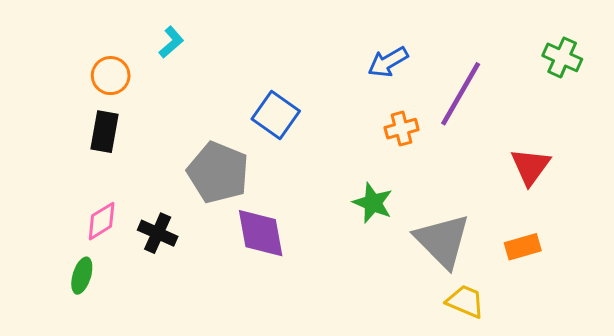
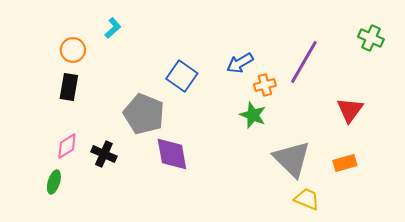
blue arrow: (388, 62) -> (240, 63), moved
green star: (373, 203) -> (253, 115), moved

